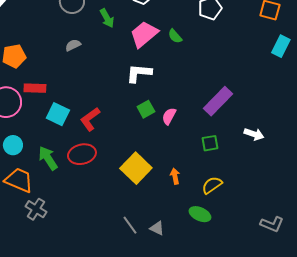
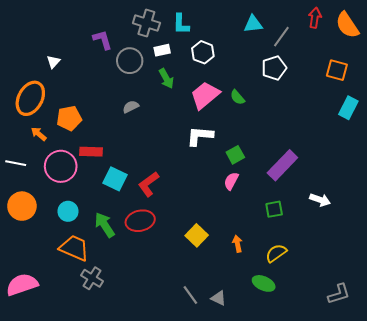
green square: (146, 109) -> (235, 155), moved
yellow square: (136, 168) -> (197, 235), size x0.7
gray L-shape: (272, 224) -> (339, 294), turned -40

